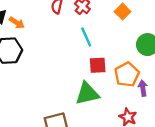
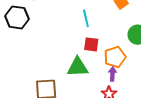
purple arrow: (143, 88) -> (112, 74), moved

